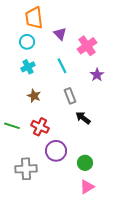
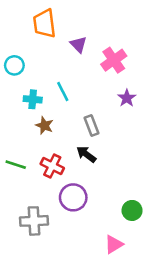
cyan circle: (27, 42) -> (14, 65), moved
cyan line: (62, 66) -> (63, 92), moved
cyan cross: (28, 67) -> (33, 99), moved, turned 32
black arrow: (83, 118) -> (86, 154), moved
green circle: (85, 163) -> (132, 210), moved

